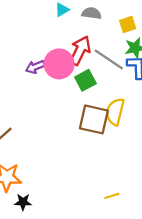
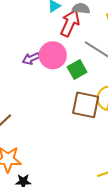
red arrow: (80, 50) -> (70, 23), moved

